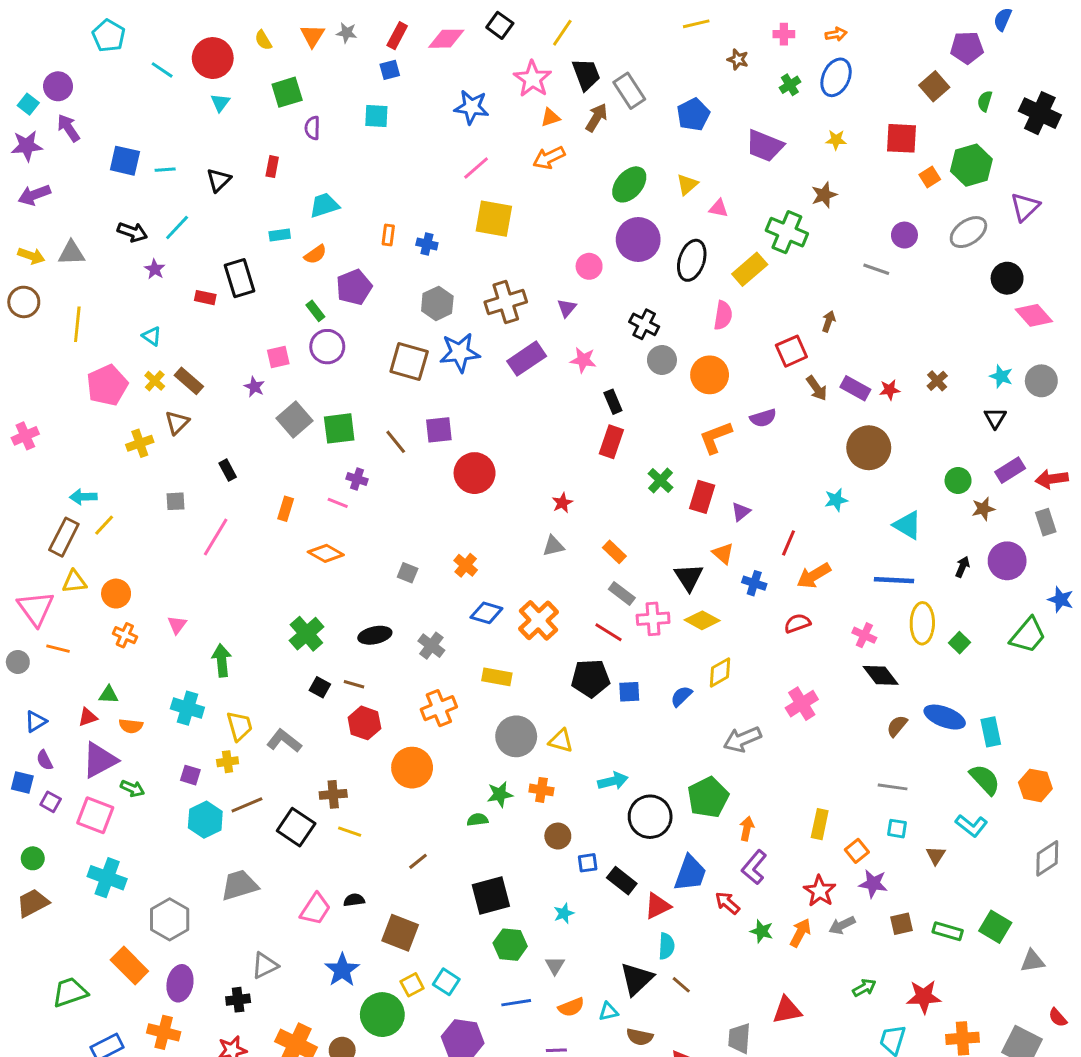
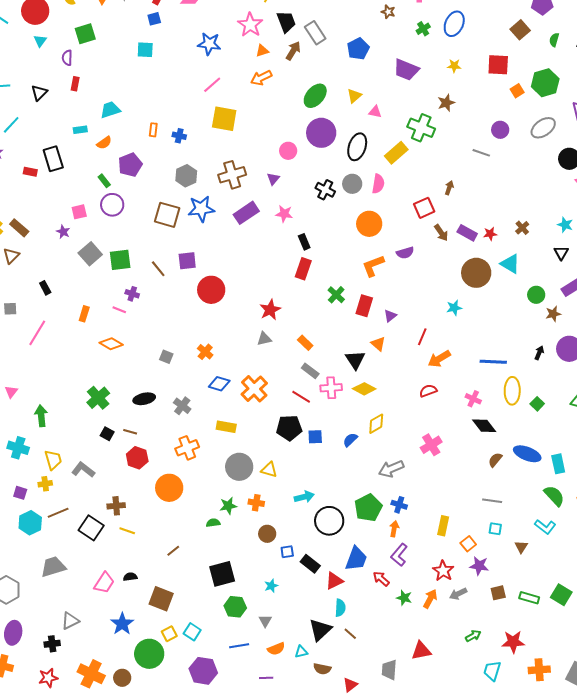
purple semicircle: (312, 128) -> (67, 58), moved
gray circle: (662, 360) -> (352, 184), moved
red star: (562, 503) -> (270, 310), size x1.5
cyan triangle: (907, 525) -> (510, 264), moved
blue cross: (754, 583) -> (399, 505), moved

